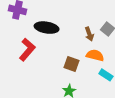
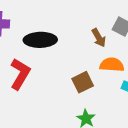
brown square: (72, 64) -> (83, 82), turned -35

